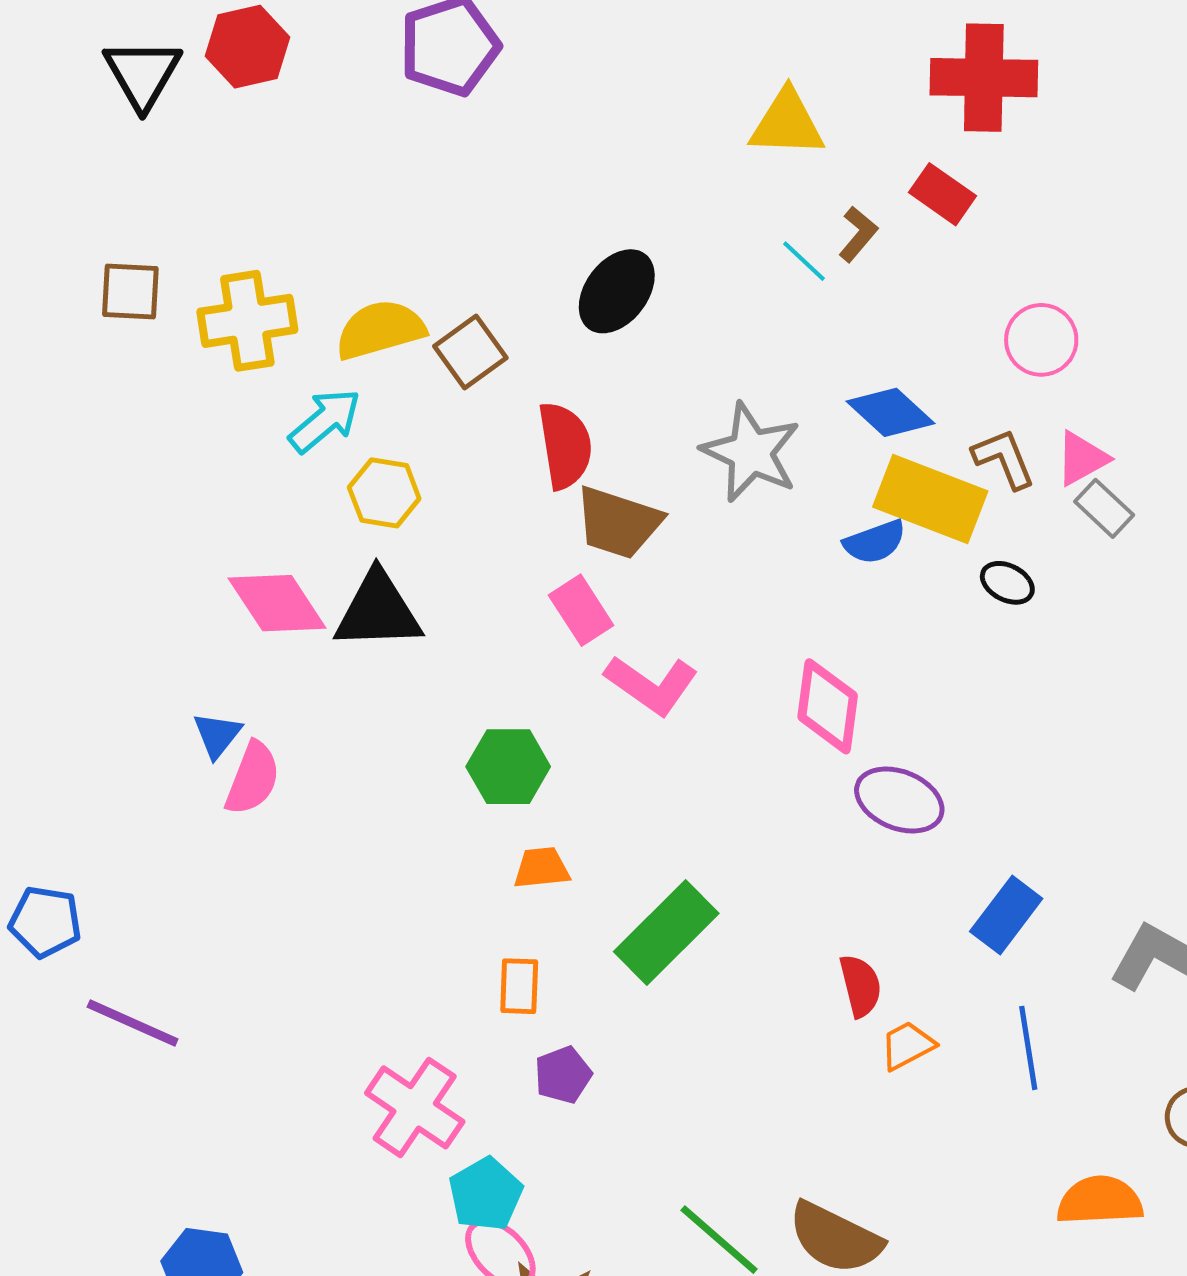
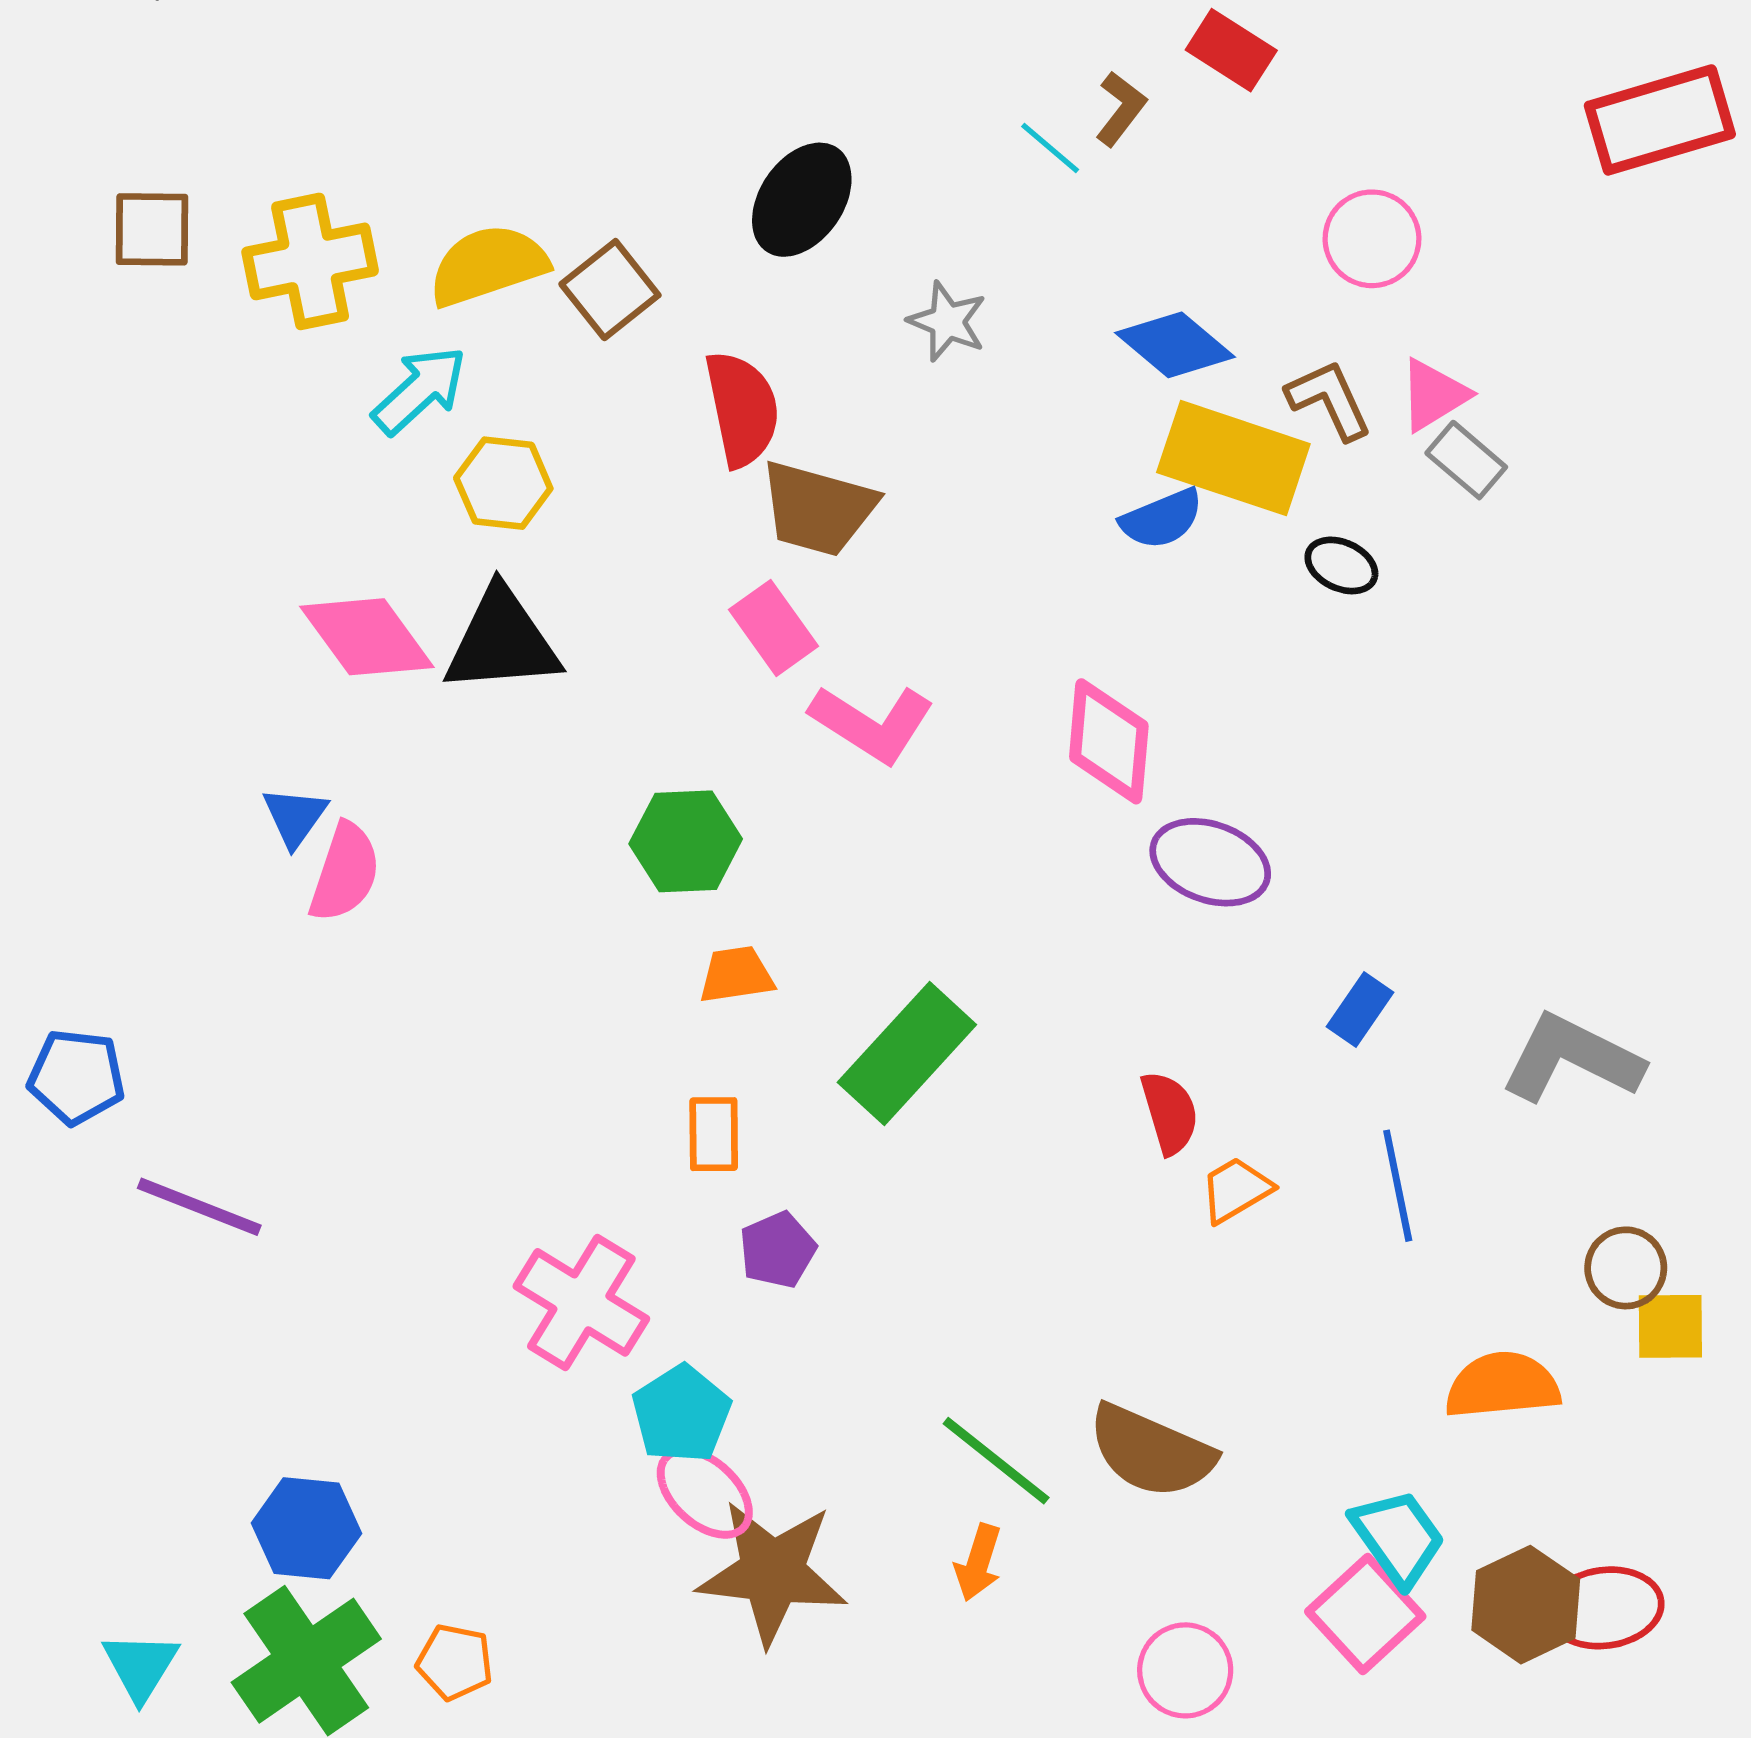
gray star: (751, 452) -> (947, 321), moved, size x0.6
blue rectangle: (1006, 915) -> (1360, 1009), size x0.7

